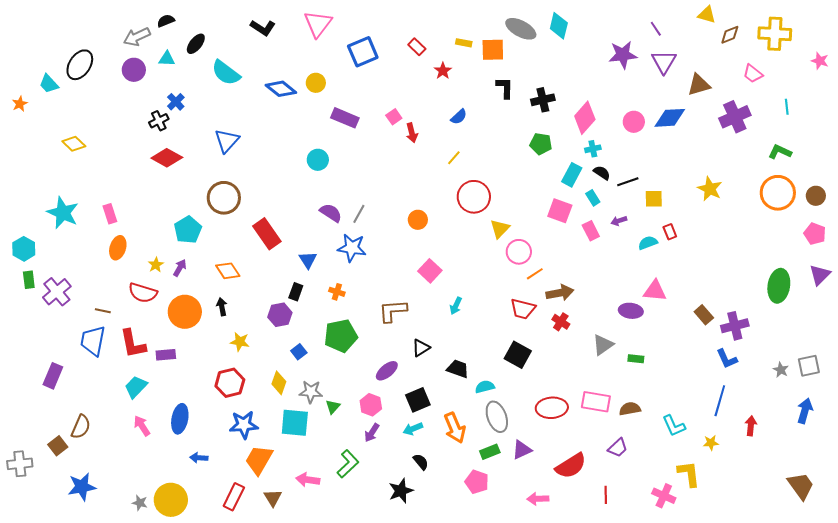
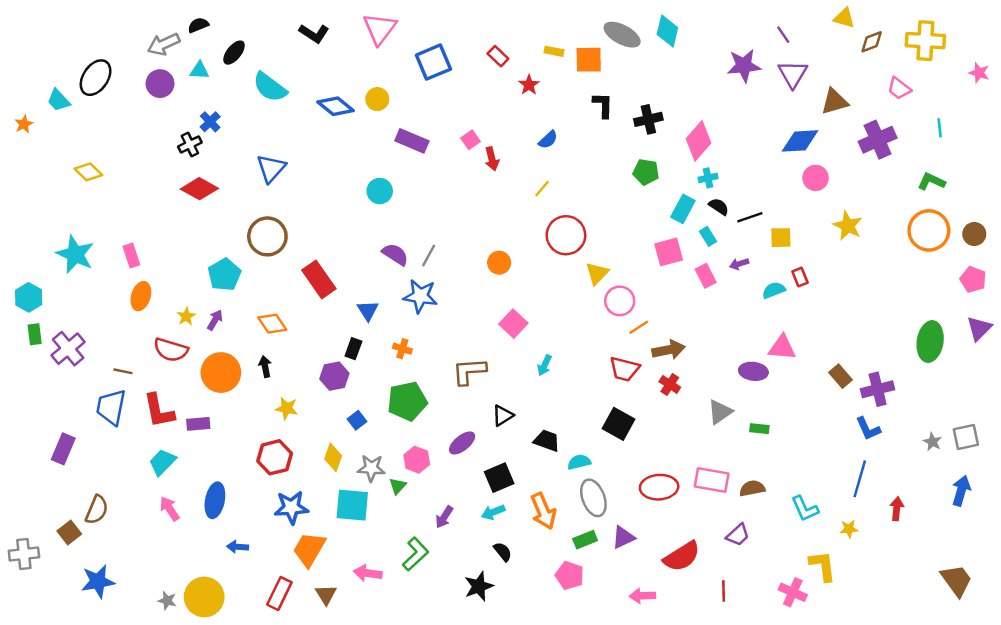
pink circle: (634, 122) -> (816, 178), moved
pink square: (560, 211) -> (669, 252), turned -35
pink hexagon: (371, 405) -> (417, 460), moved

